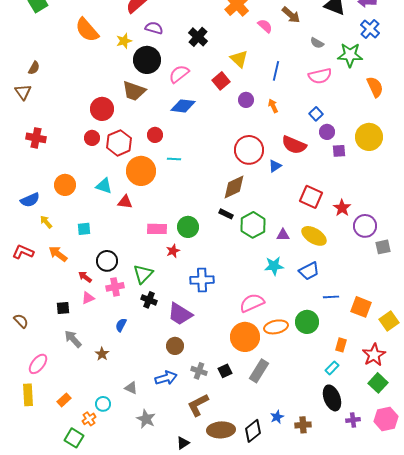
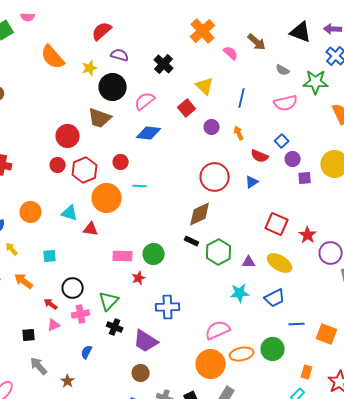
red semicircle: (294, 145) -> (260, 156), moved, size x0.7
blue triangle: (275, 166) -> (252, 182), moved

